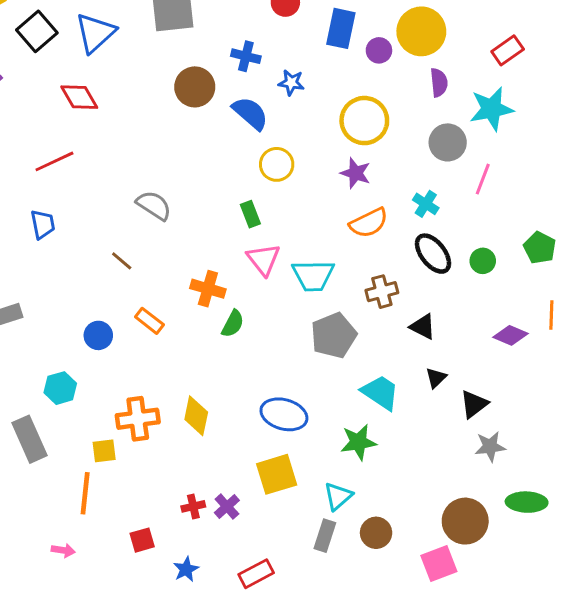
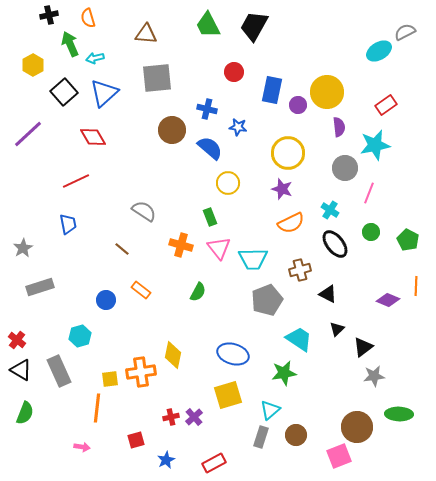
green circle: (483, 261) -> (371, 232), moved
orange cross: (208, 289) -> (181, 245), moved
orange cross: (138, 419) -> (141, 372), moved

